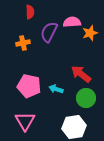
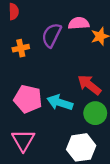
red semicircle: (30, 12) -> (14, 12), moved
cyan arrow: (56, 89) -> (60, 103), size x1.5

